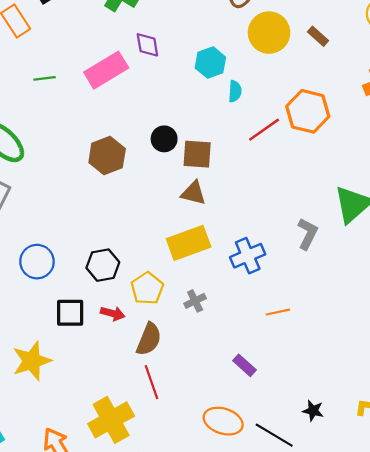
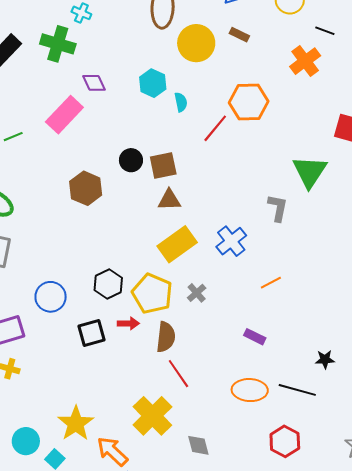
yellow pentagon: (147, 288) -> (152, 294), size x1.4
yellow star: (32, 361) -> (76, 423), moved

